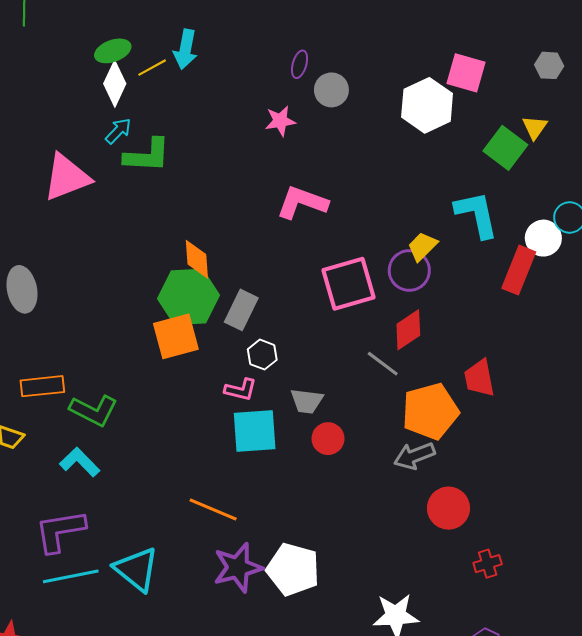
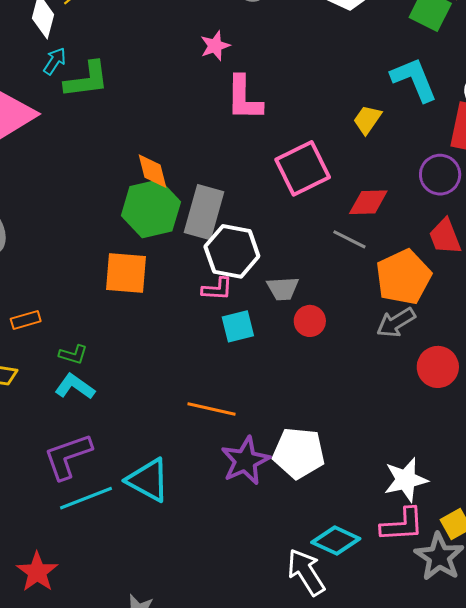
pink star: (280, 121) -> (215, 46), moved
pink L-shape: (302, 202) -> (244, 98), turned -99
purple circle: (409, 270) -> (440, 175), moved
gray rectangle: (241, 310) -> (204, 212), size x1.4
red diamond: (408, 330) -> (368, 202), turned 42
orange square: (176, 336) -> (126, 273), moved, turned 30
white hexagon: (262, 355) -> (232, 251), size x1.8
orange rectangle: (42, 386) -> (26, 320), size x0.7
green L-shape: (94, 410) -> (73, 354), moved, size x0.6
cyan square: (255, 431) -> (238, 326), size x0.7

